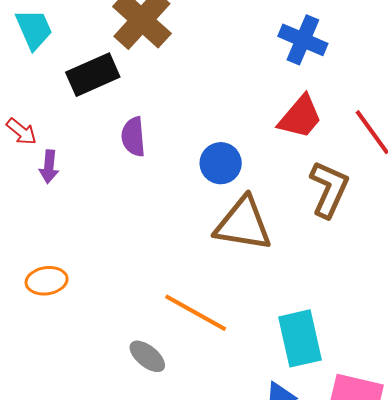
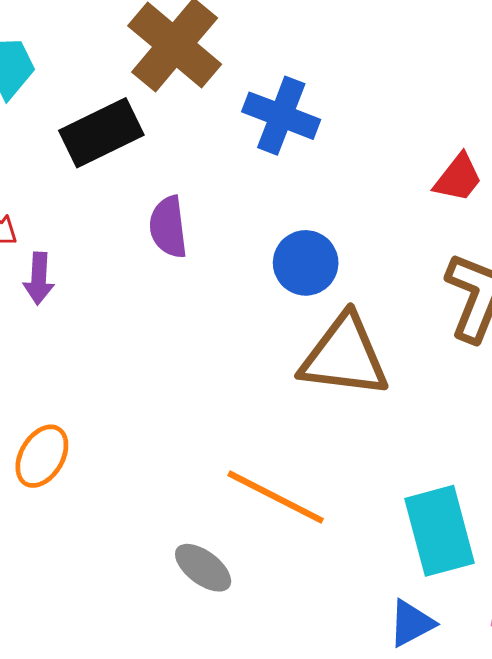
blue cross: (303, 40) -> (281, 116), moved
red trapezoid: (300, 117) -> (458, 178), moved, size x0.7
orange ellipse: (47, 281) -> (42, 456), turned -48

